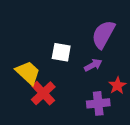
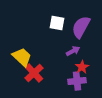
white square: (61, 52) -> (57, 23), moved
red star: (117, 86) -> (82, 67), moved

